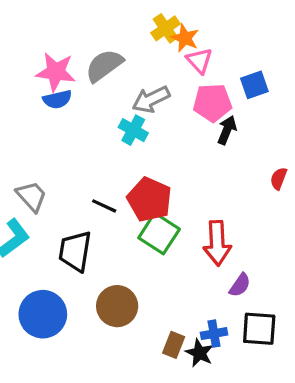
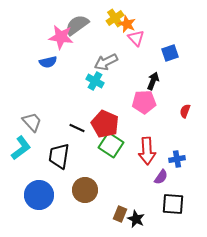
gray semicircle: (104, 65) -> (77, 25), moved
pink star: (56, 72) -> (61, 37), moved
pink pentagon: (212, 103) -> (144, 102), moved
blue cross: (214, 334) -> (177, 159), moved

